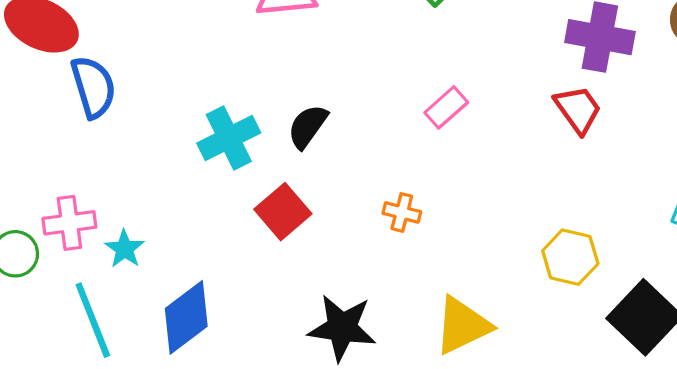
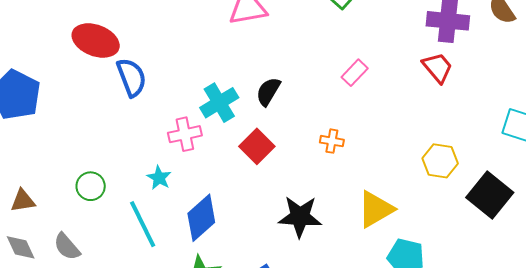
pink cross: (69, 223) -> (185, 134), moved

